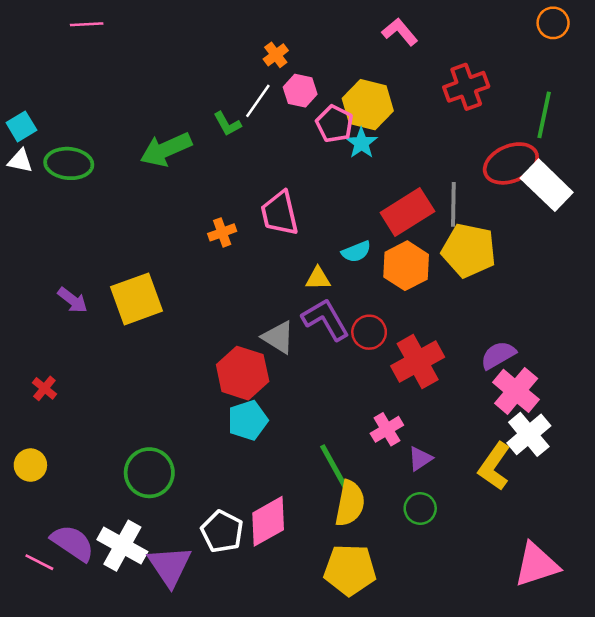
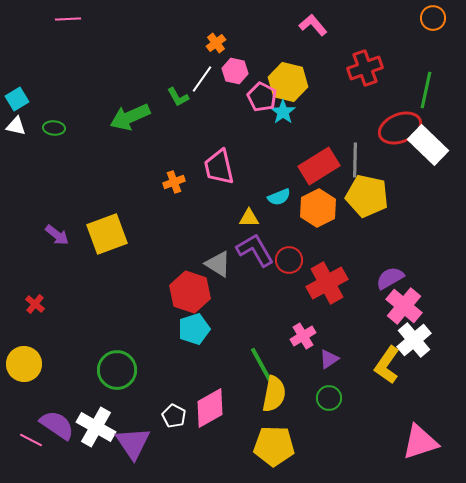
green ellipse: (69, 163) -> (54, 128), size x0.6
yellow circle: (30, 465) -> (24, 364), size x1.4
white pentagon: (222, 531) -> (174, 416), size x0.7

